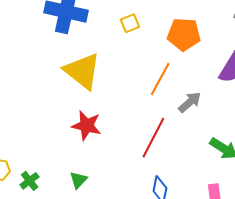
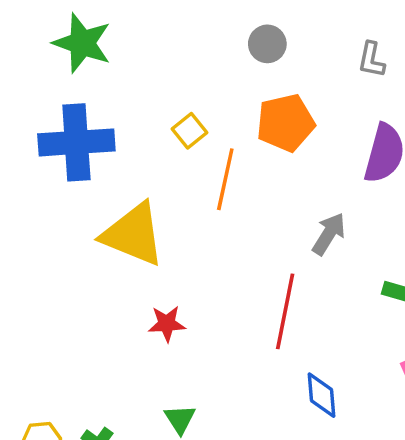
orange line: (160, 79) -> (225, 179), moved
red star: (86, 125) -> (167, 324), size x0.7

